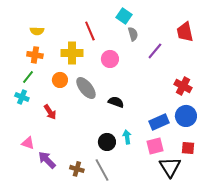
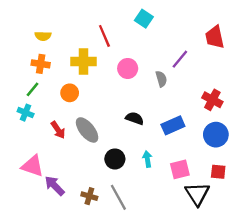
gray semicircle: (133, 34) -> (161, 79), moved
gray ellipse: (86, 88) -> (87, 130), moved
blue rectangle: (159, 122) -> (173, 125), moved
black circle: (107, 142) -> (115, 159), moved
pink triangle: (28, 143) -> (32, 166), size x1.5

